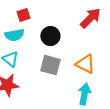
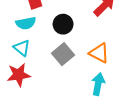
gray square: (50, 65) -> (63, 54), turned 35

